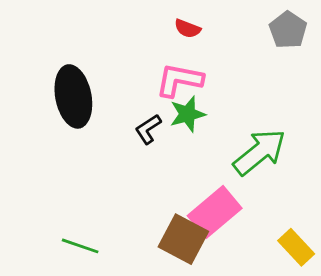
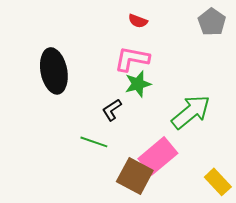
black L-shape: (148, 129) -> (112, 110), moved
green line: (80, 246) -> (94, 142), moved

